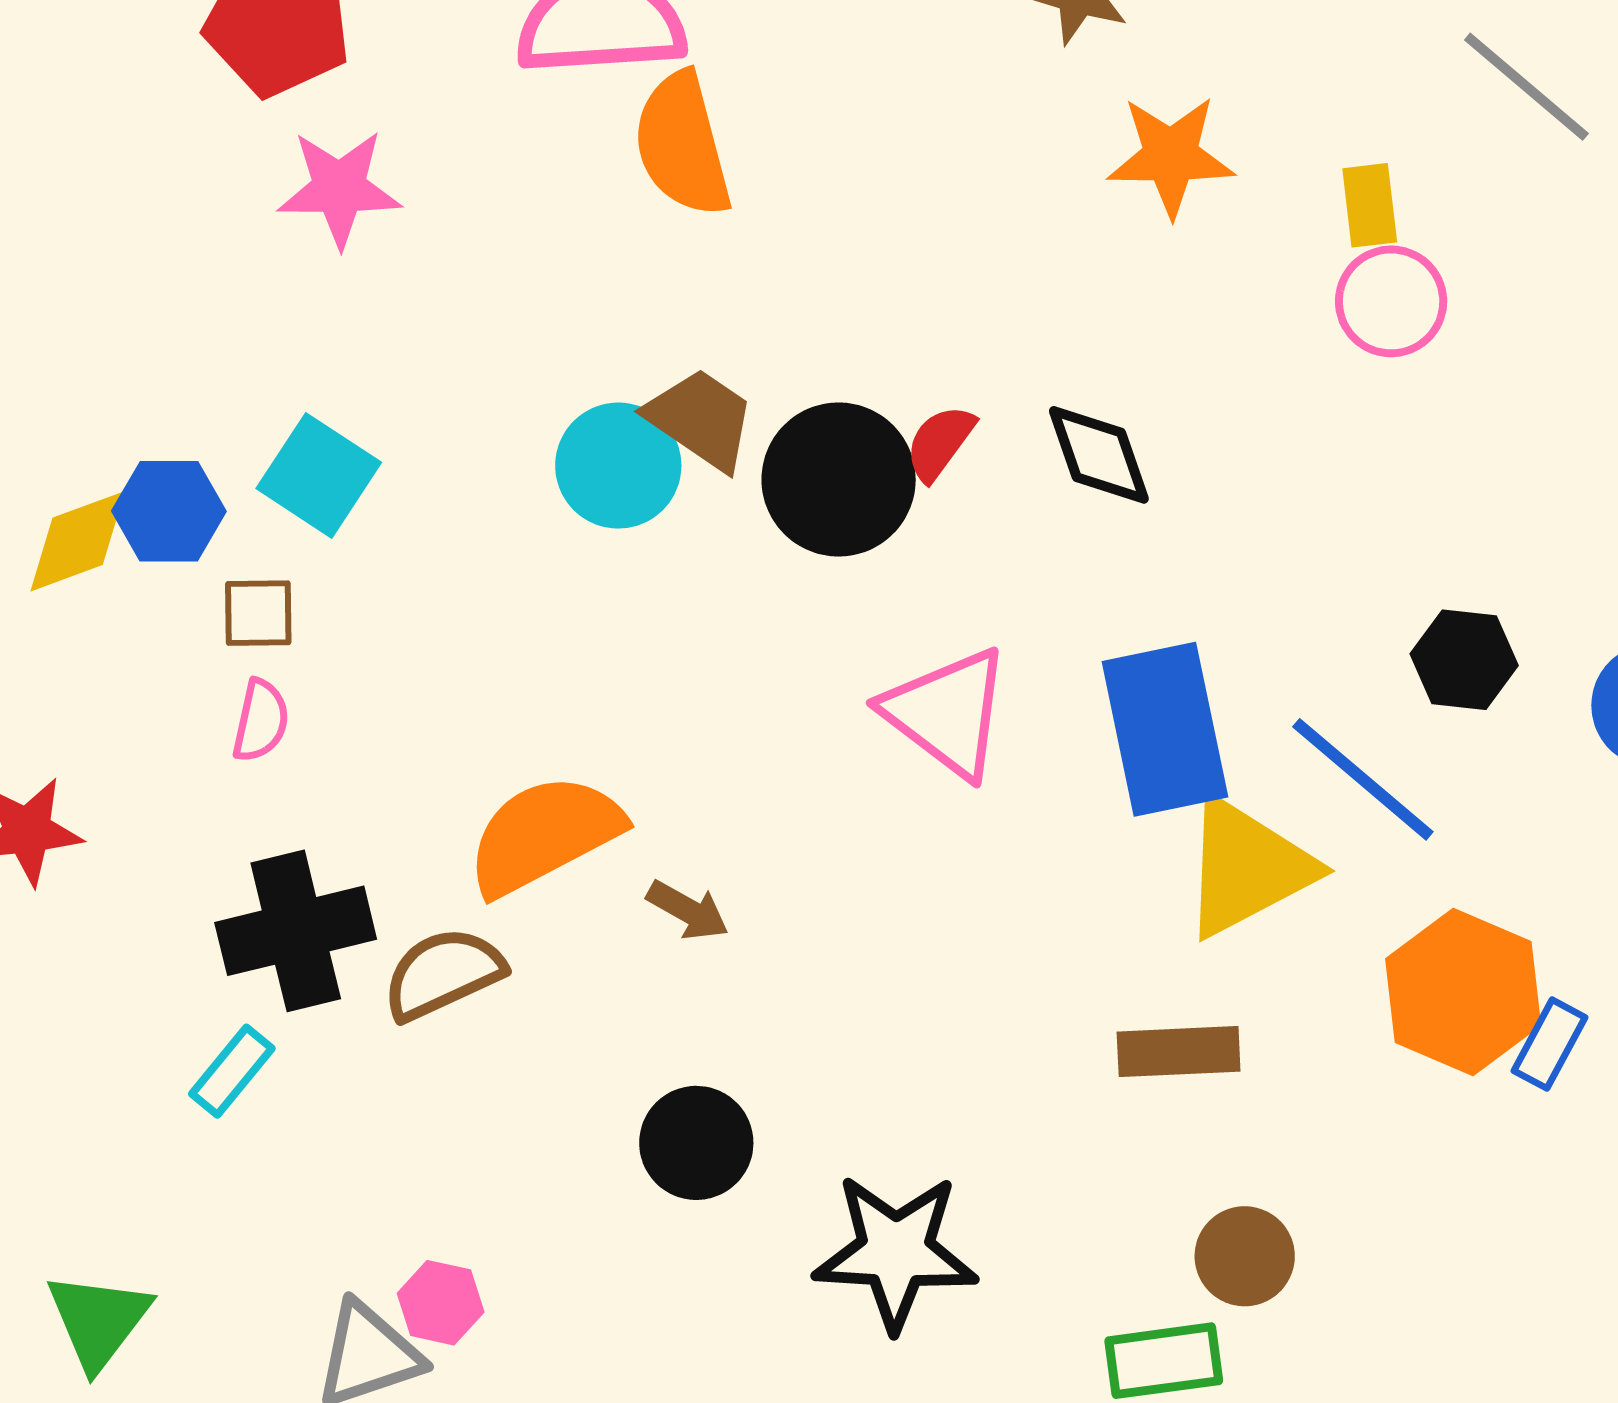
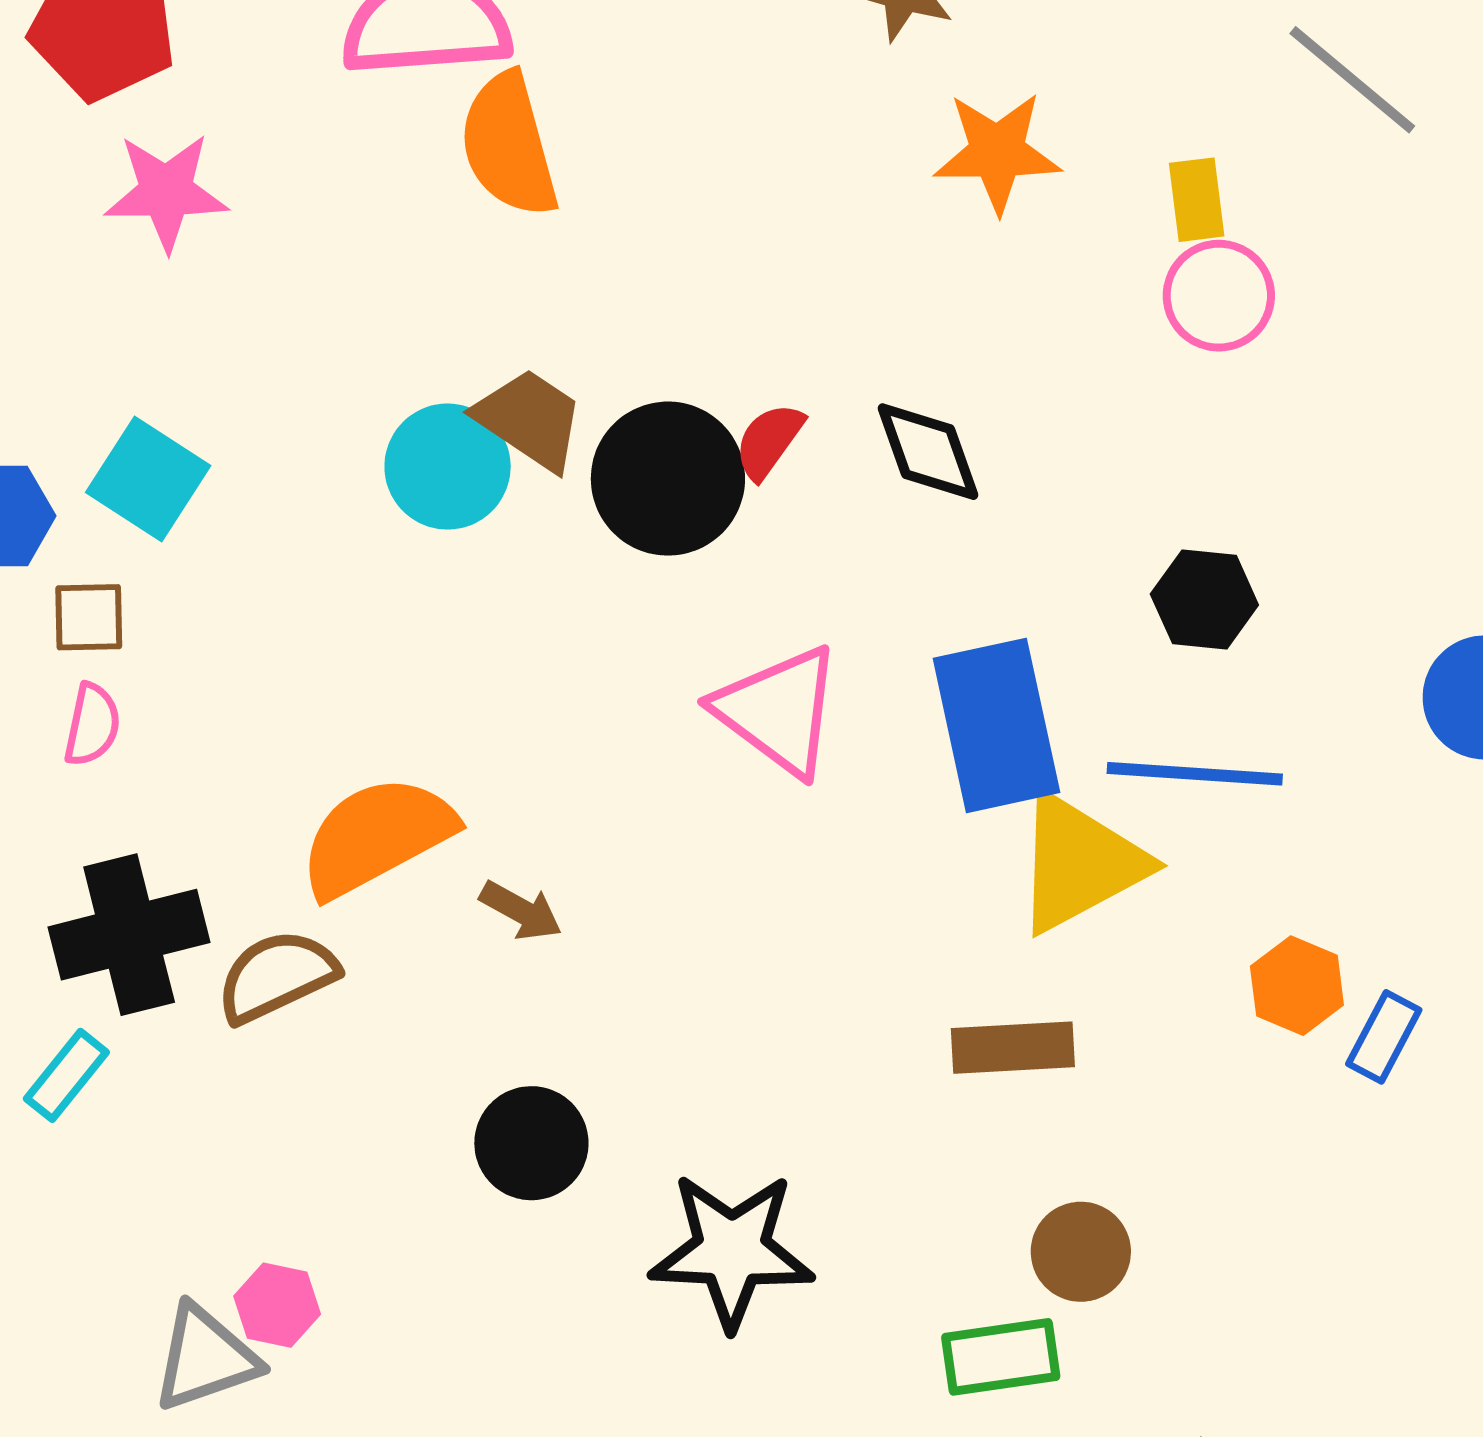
black hexagon: (1464, 660) -> (1204, 600), moved
blue line: (1363, 779) -> (1195, 774), turned -36
orange hexagon: (1463, 992) -> (1297, 986), size x0.6

